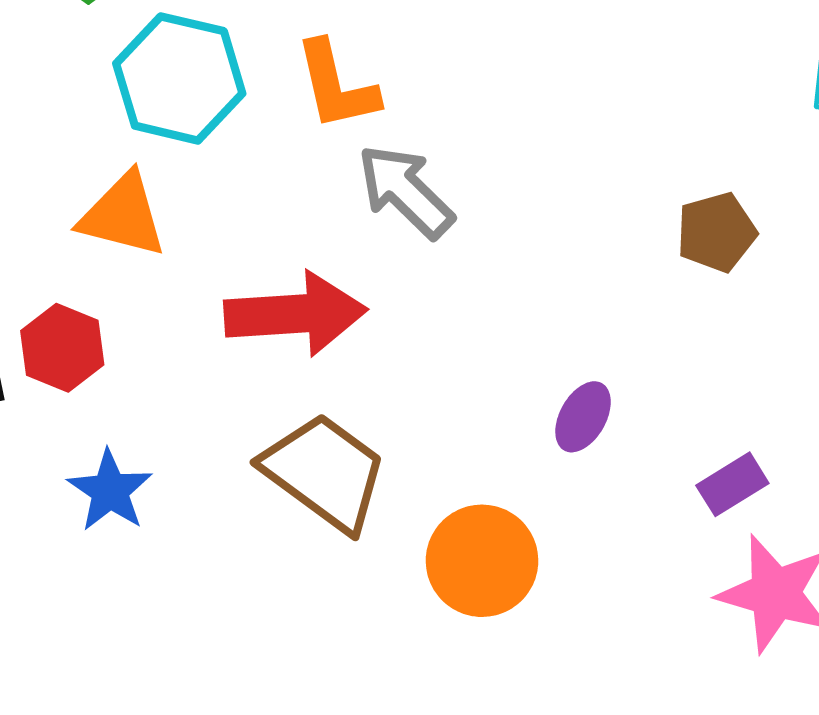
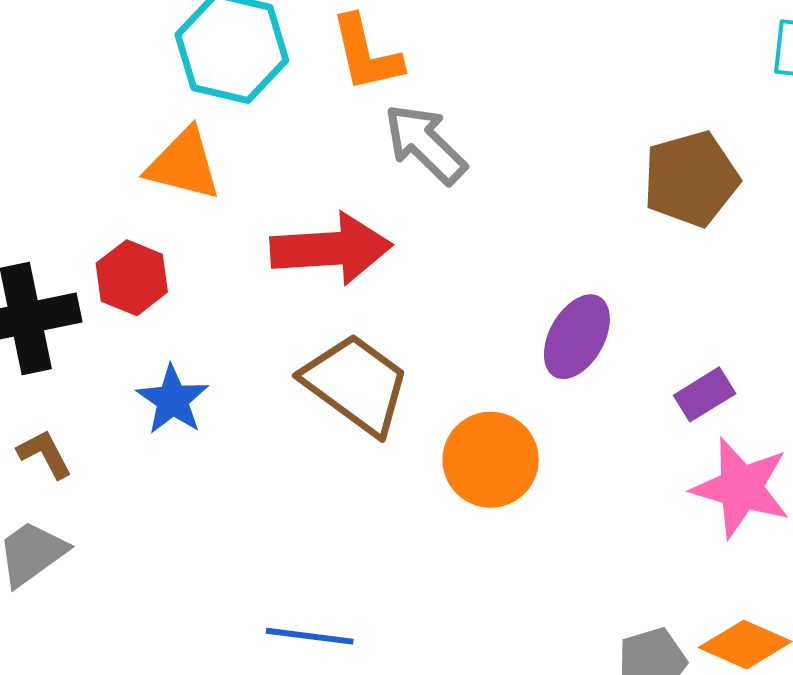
brown pentagon: (716, 232) -> (691, 179), size x1.4
purple ellipse: (583, 417) -> (577, 337), size x1.4

